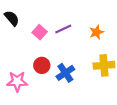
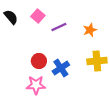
pink square: (40, 32) -> (38, 16), moved
pink star: (17, 81) -> (36, 85), moved

